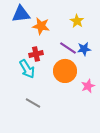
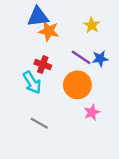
blue triangle: (21, 14) -> (38, 17), moved
red cross: (36, 54) -> (43, 65), turned 32
pink star: (88, 86) -> (92, 112), moved

